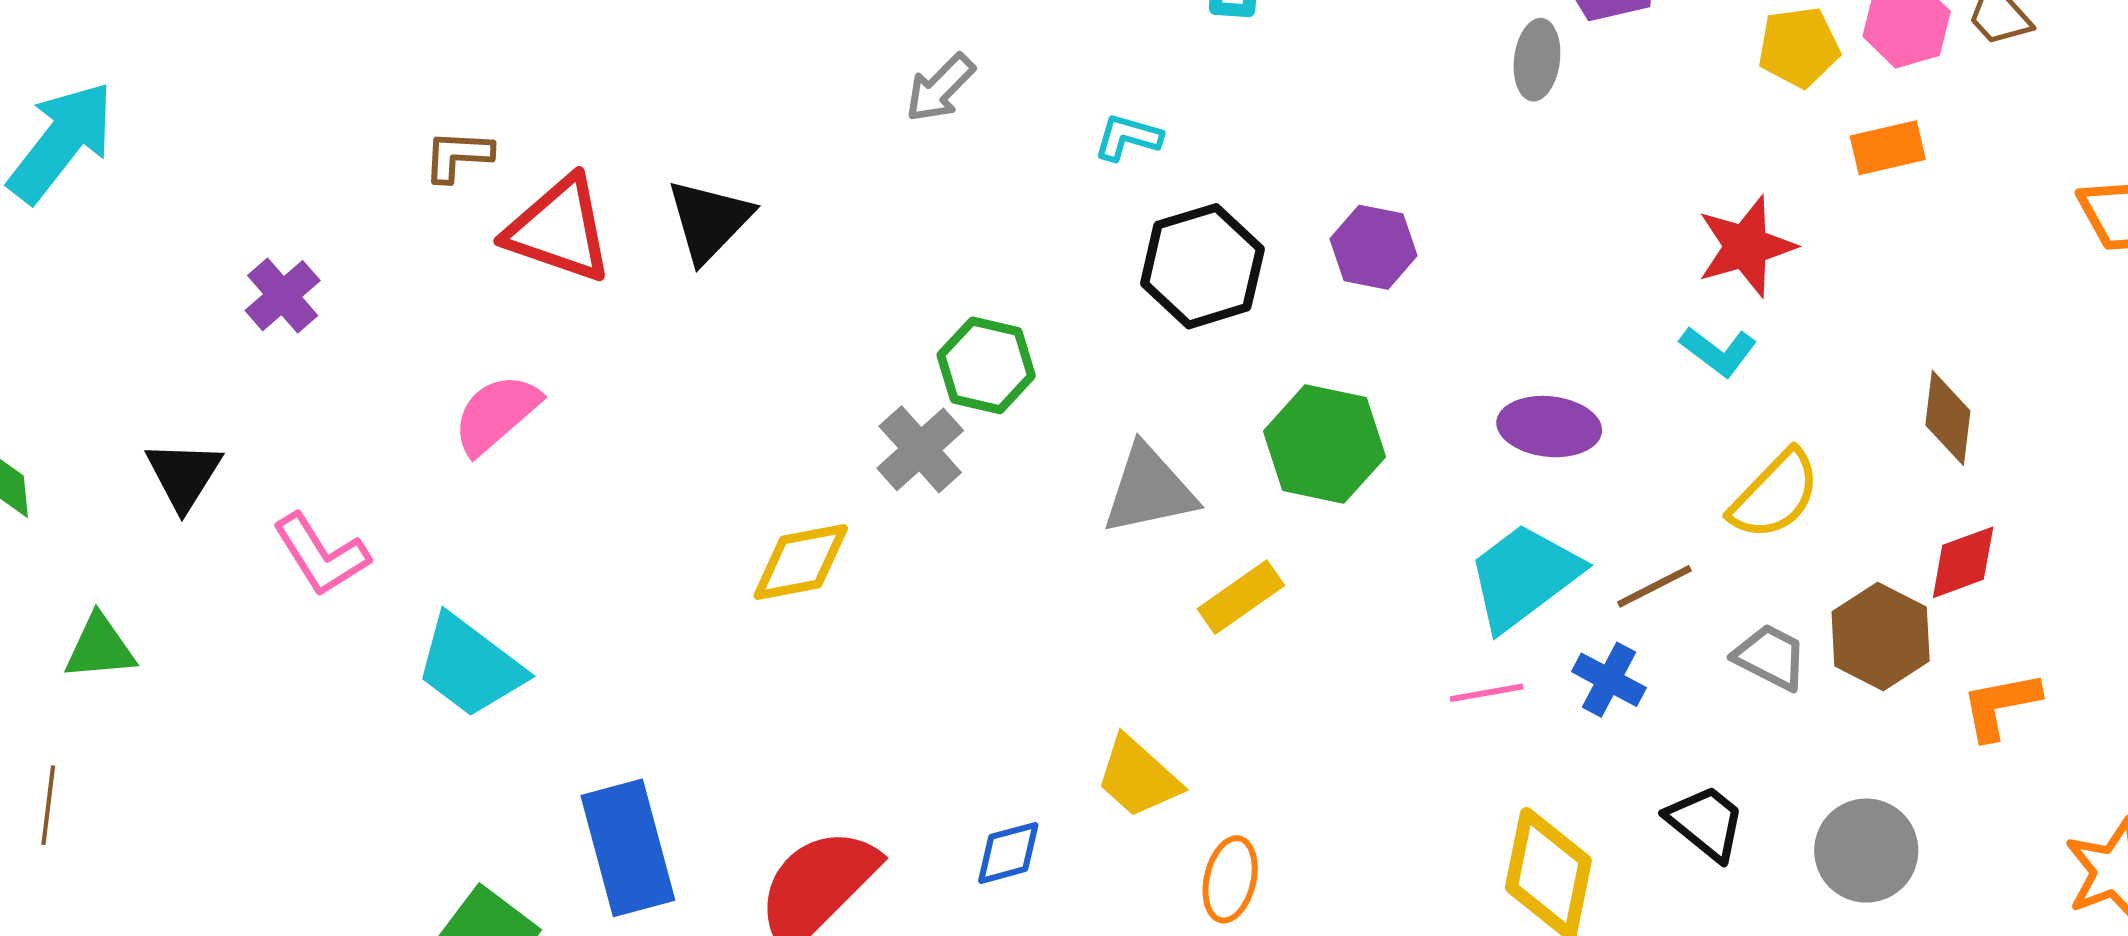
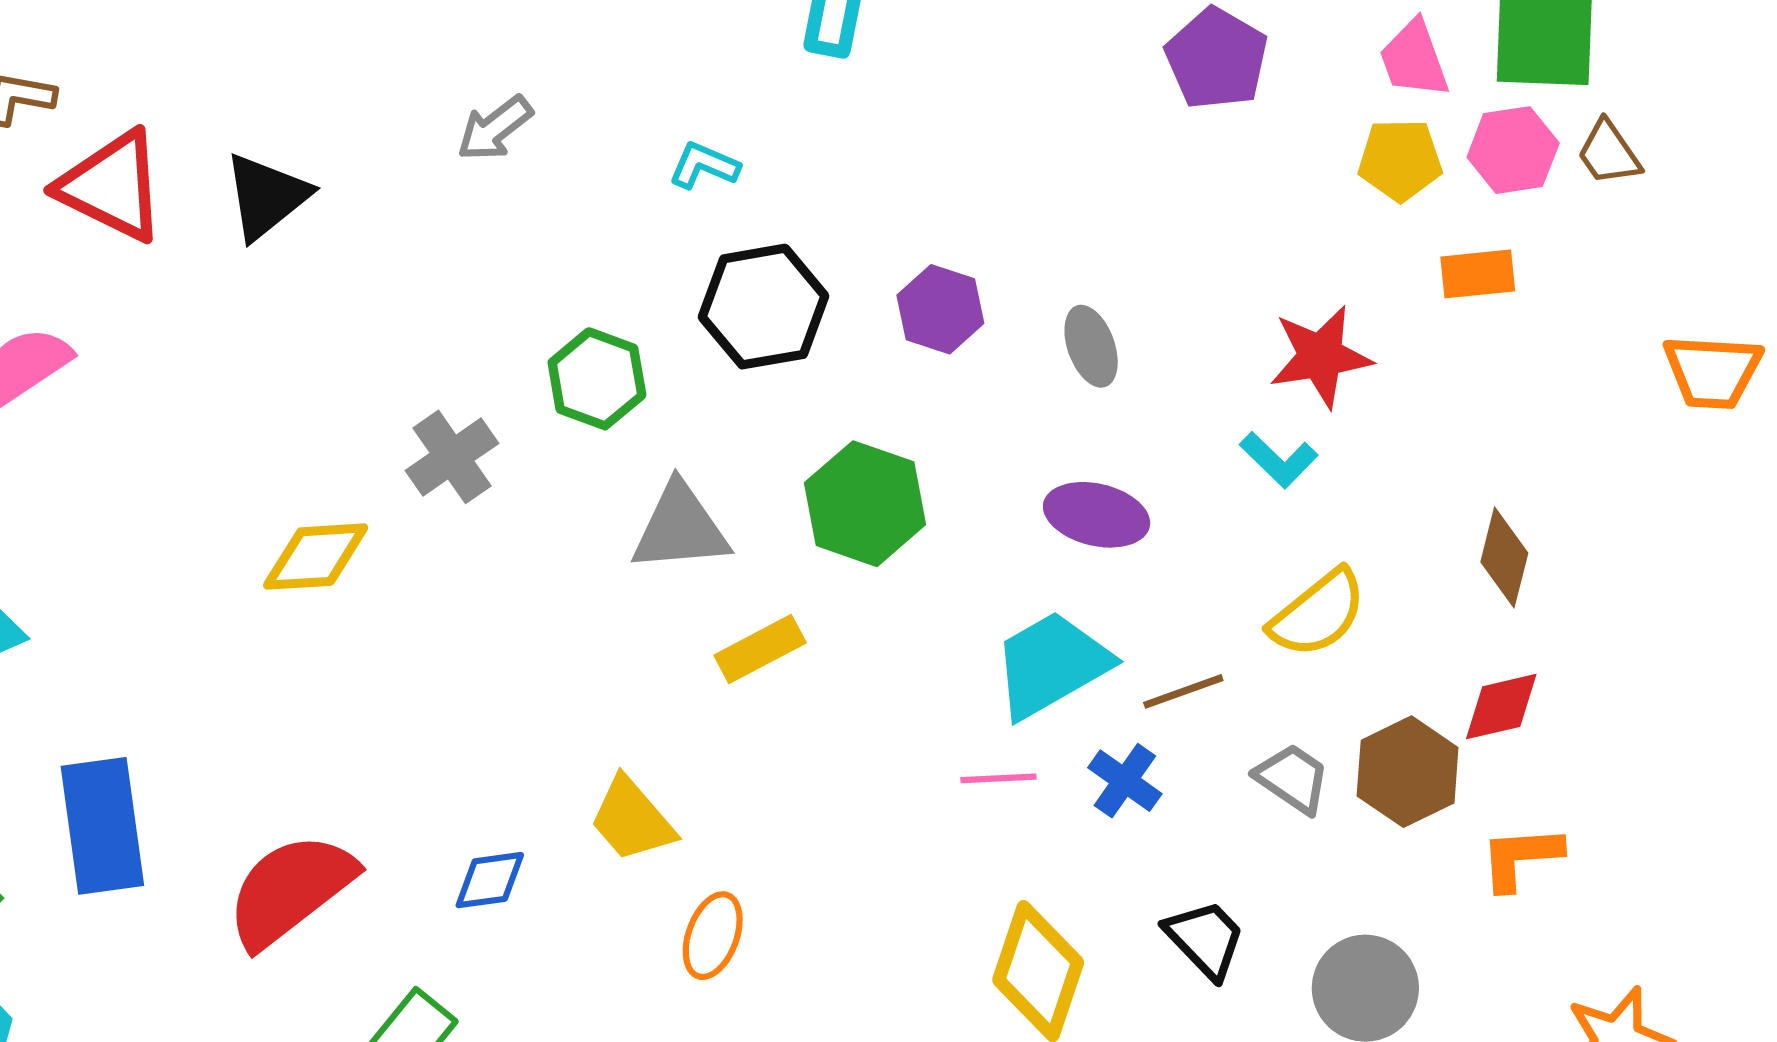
gray ellipse: (1537, 60) -> (1091, 346), moved, turned -34
gray arrow: (940, 88) -> (495, 128), moved
green hexagon: (986, 365) -> (597, 379), moved

